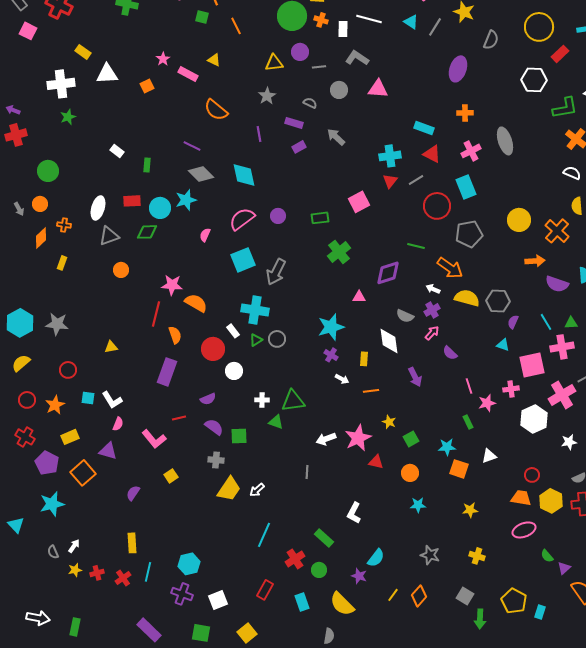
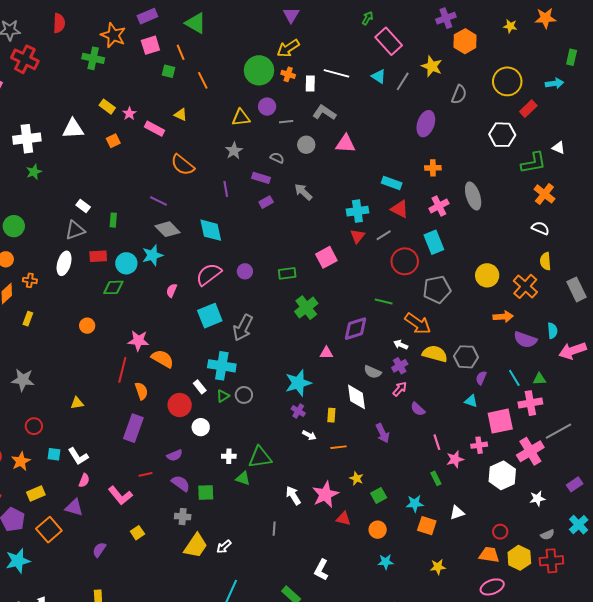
yellow rectangle: (83, 52) -> (107, 107), moved
gray triangle: (109, 236) -> (75, 230), moved
white arrow: (326, 439) -> (293, 495), turned 78

